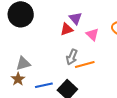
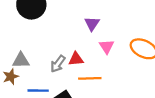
red triangle: (67, 29) -> (76, 59), moved
gray arrow: (72, 57) -> (58, 64), moved

